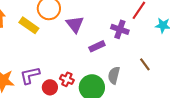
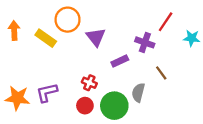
brown line: (145, 64) -> (161, 73), moved
red cross: (67, 79) -> (89, 83), moved
red circle: (50, 87) -> (85, 106), moved

